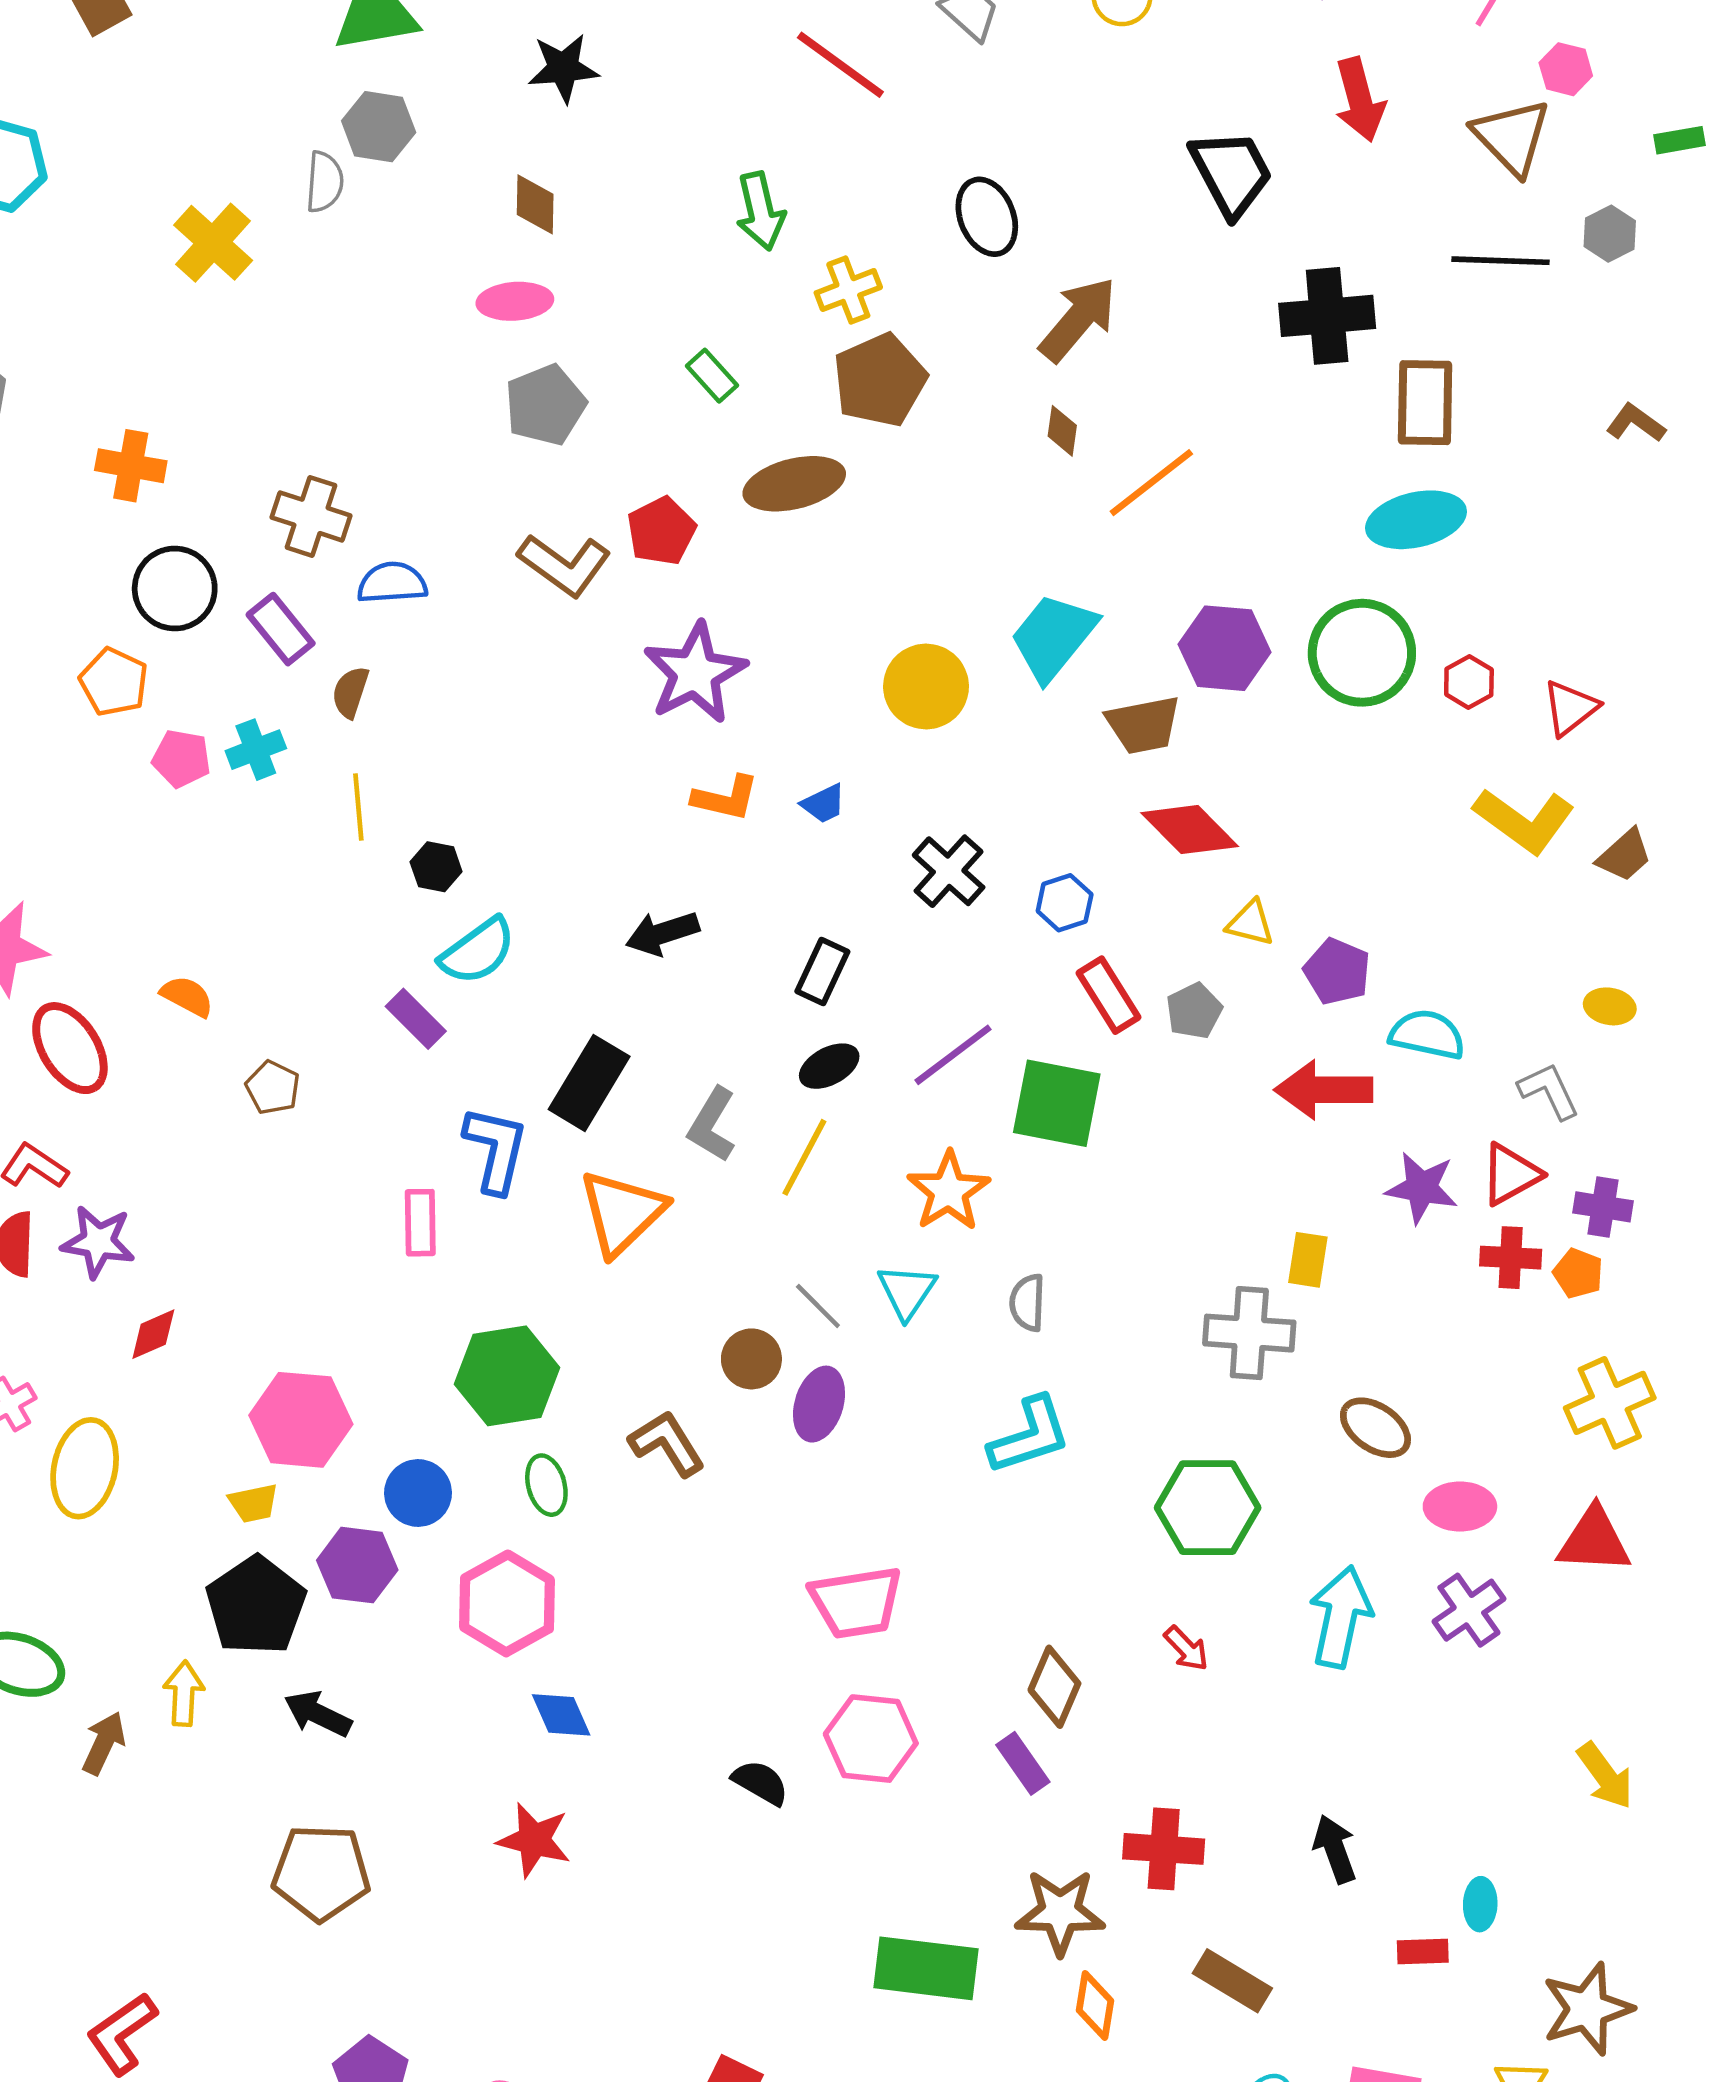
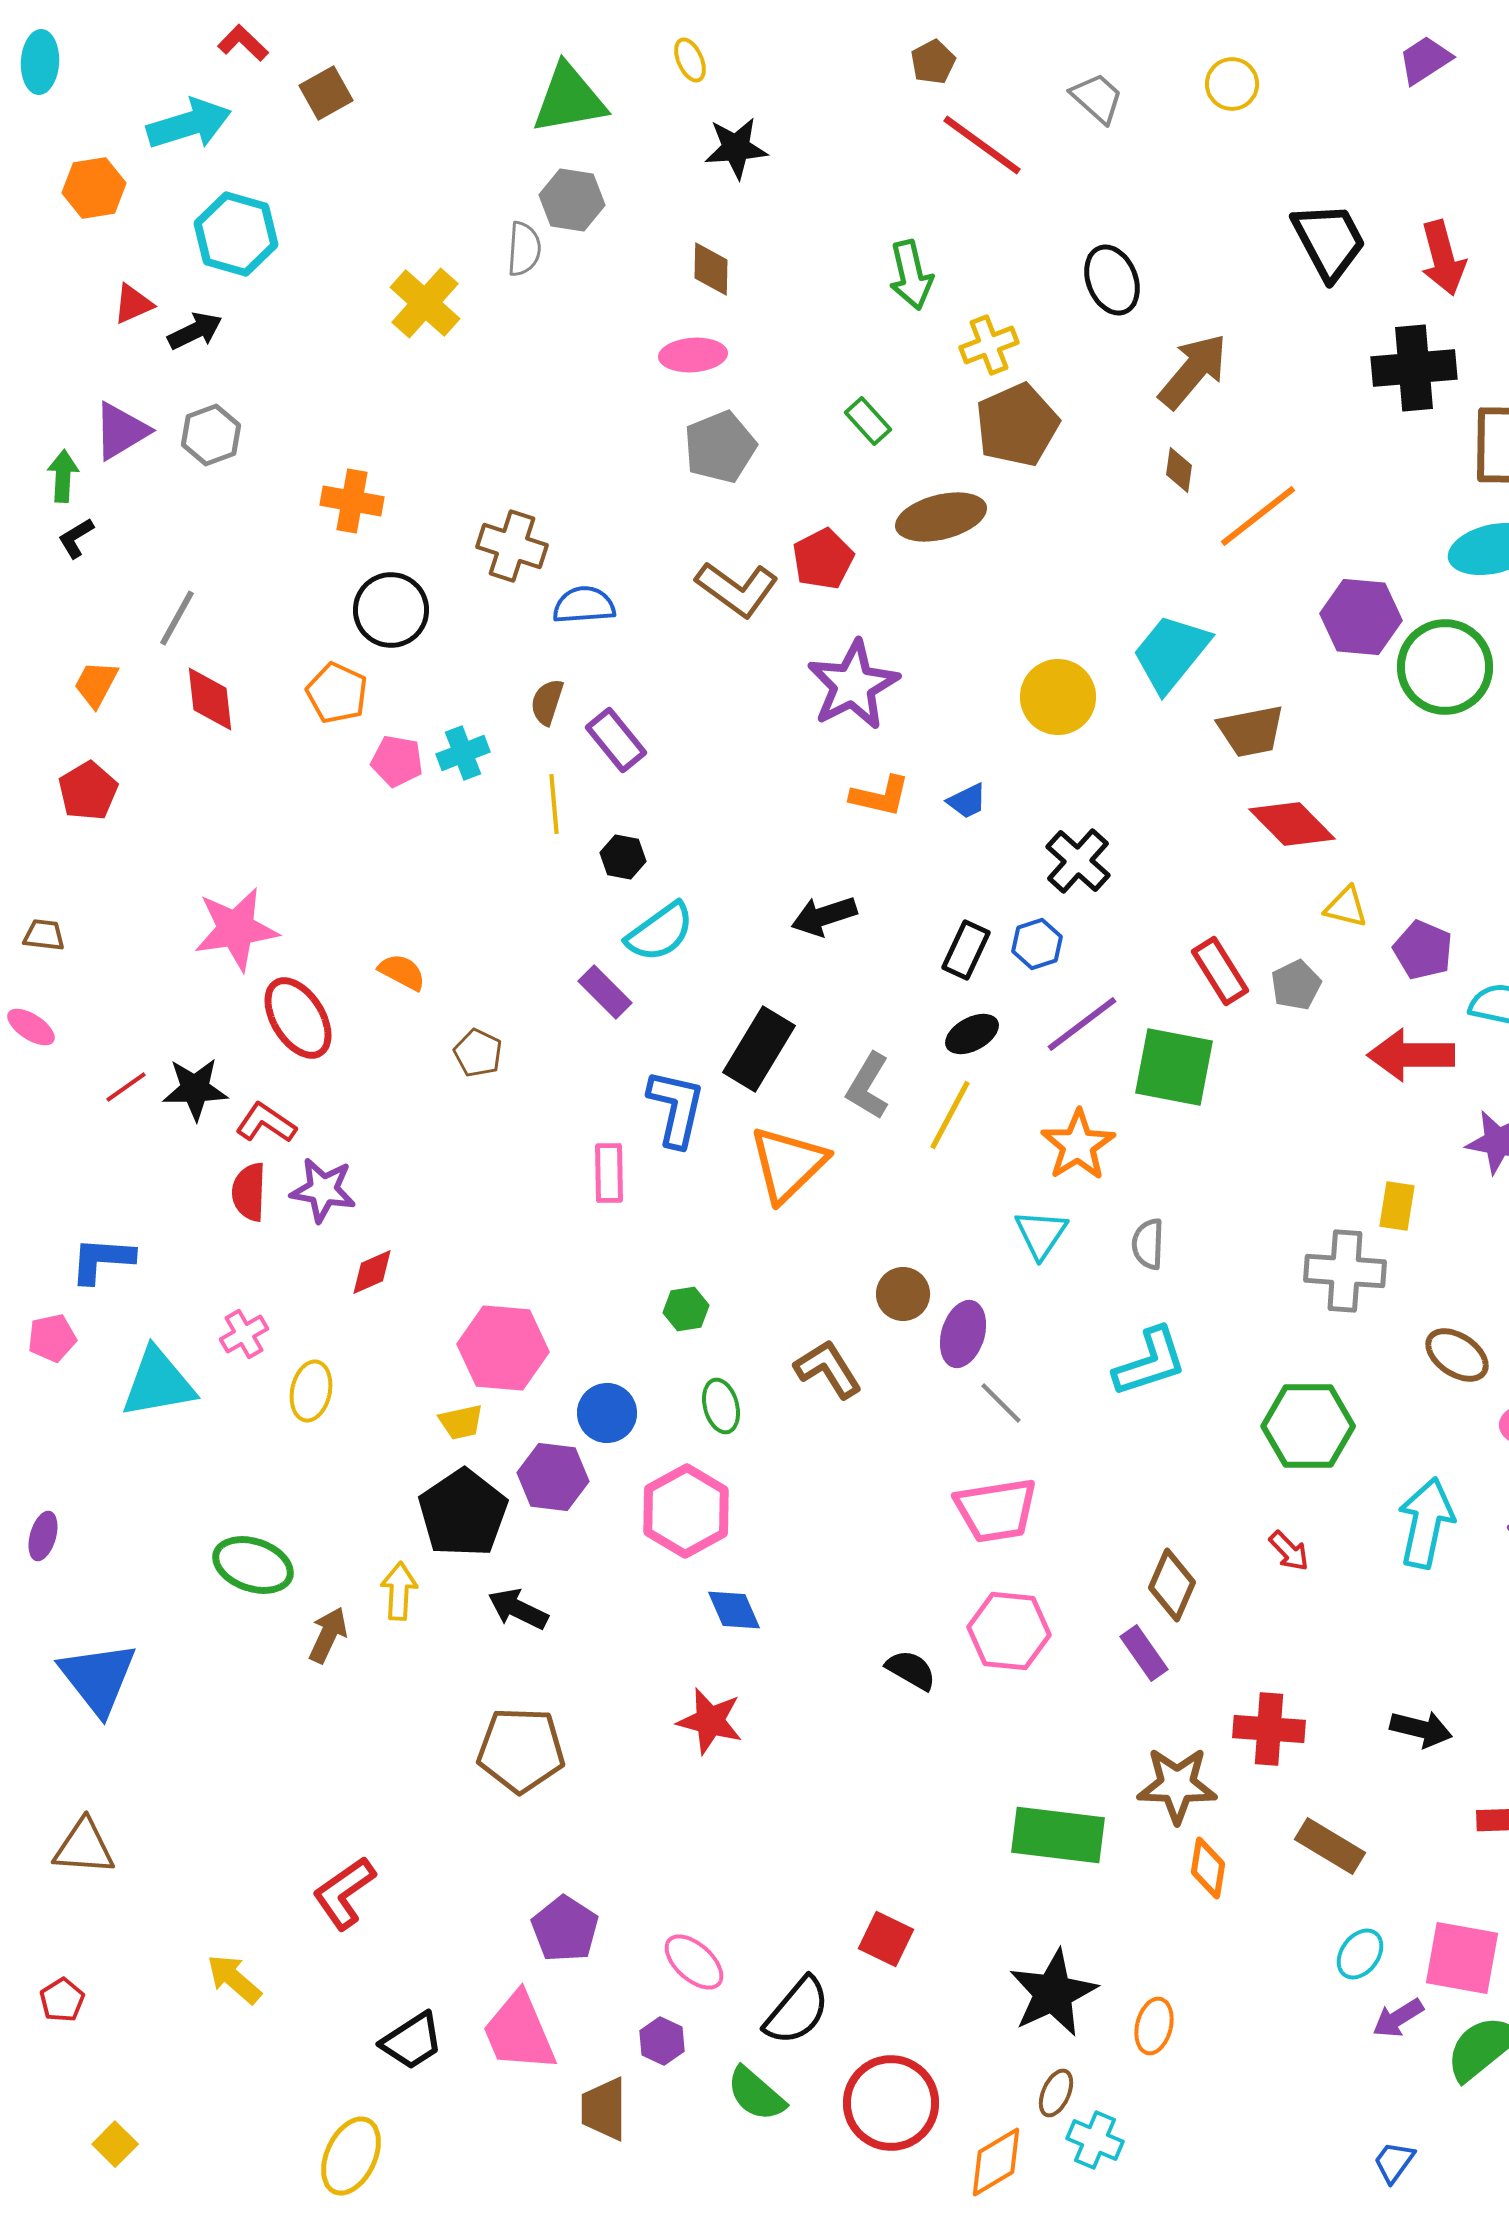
red arrow: (1360, 100) -> (1443, 258), moved
purple rectangle: (281, 629) -> (616, 740), moved
purple hexagon: (1225, 648) -> (1361, 617), moved
blue hexagon: (1065, 903) -> (1037, 944), moved
gray line: (818, 1306) -> (1001, 1403), moved
green hexagon: (507, 1376) -> (686, 1309), size x0.5
yellow ellipse: (85, 1468) -> (311, 1391), size x0.7
black arrow: (1335, 1849) -> (1421, 1729), turned 124

